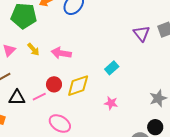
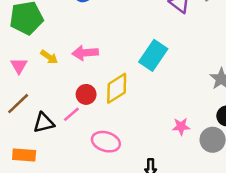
cyan rectangle: (112, 68) -> (153, 55), size x1.6
pink star: (111, 103) -> (181, 126), moved

